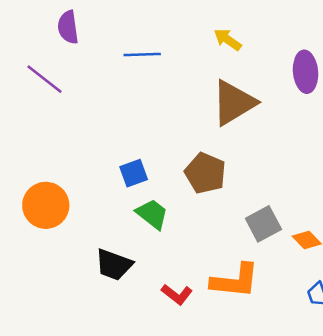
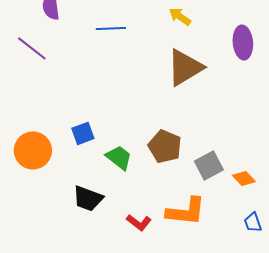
blue square: (134, 173) -> (83, 133), moved
brown pentagon: (205, 173) -> (165, 146), moved

